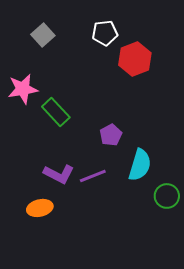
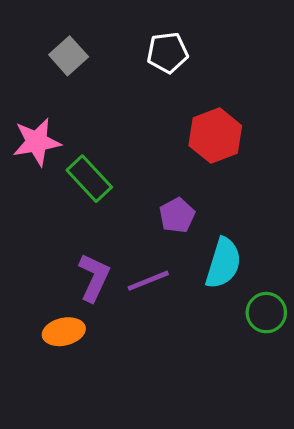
red hexagon: (135, 59) -> (215, 136), moved
purple L-shape: (59, 174) -> (94, 277), turned -92

